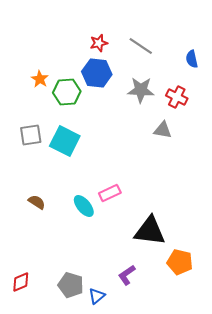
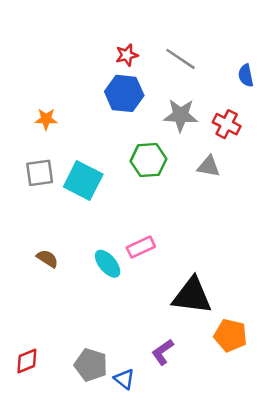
orange star: (40, 79) -> (46, 119), moved, turned -30
green hexagon: (67, 92) -> (149, 160), moved
blue triangle: (97, 296) -> (124, 379), turned -42

